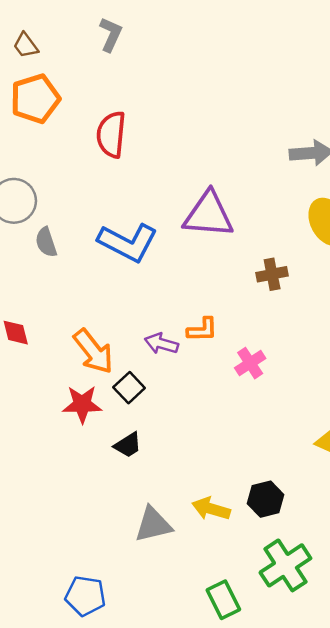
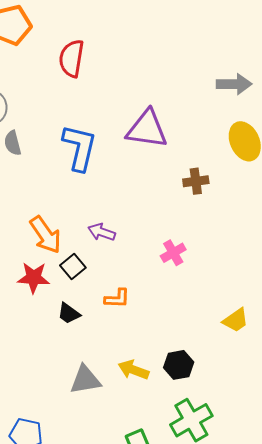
blue L-shape: (128, 242) -> (80, 148), turned -108
orange L-shape: (202, 330) -> (117, 298), moved
black trapezoid: (128, 445) -> (69, 313), turned 65

